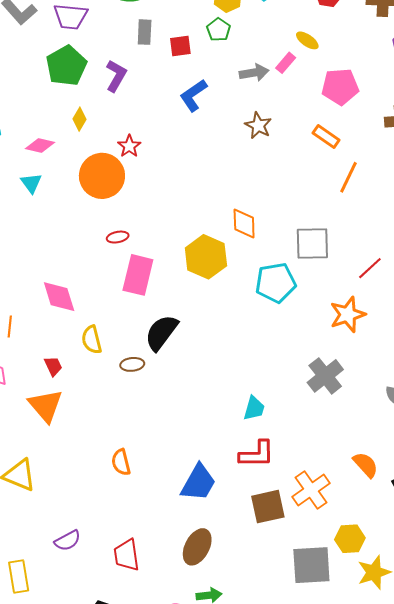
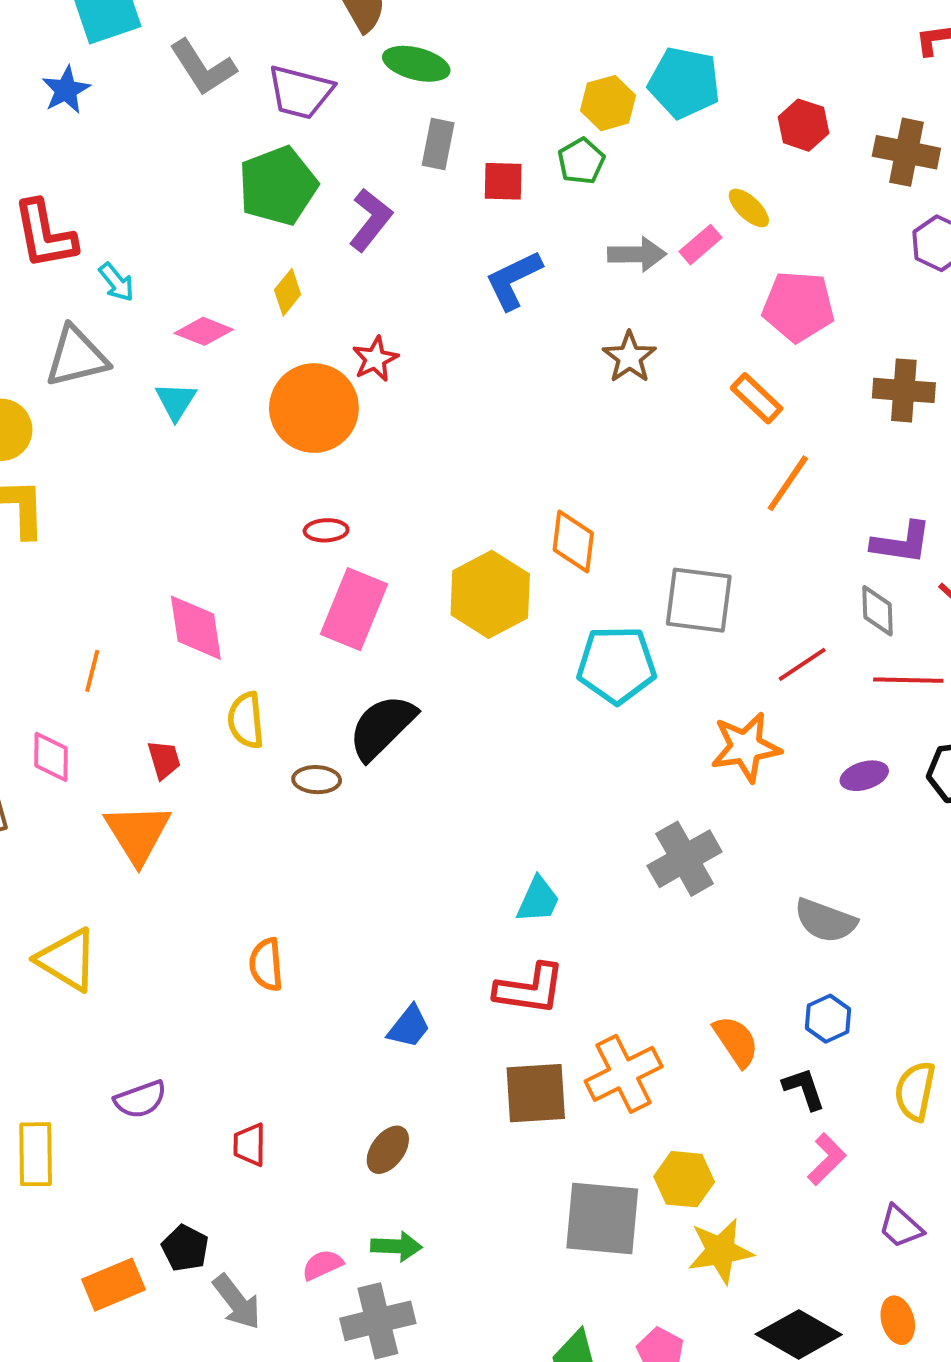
blue trapezoid: (198, 483) -> (409, 1027), size x0.6
brown ellipse: (197, 547) -> (388, 1150), size x0.7
red trapezoid: (127, 555) -> (250, 1145), size x0.7

